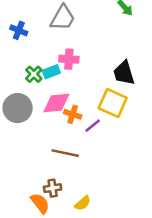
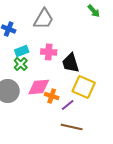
cyan rectangle: (51, 72) -> (22, 51), moved
black trapezoid: (124, 73) -> (71, 63), moved
brown line: (65, 153) -> (72, 127), moved

